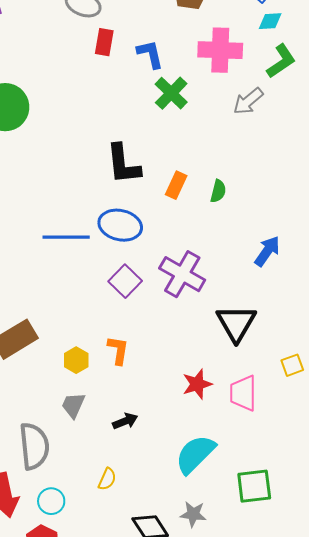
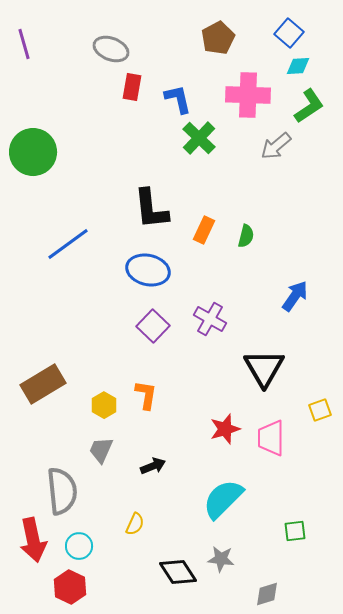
blue line: (66, 237) -> (68, 244), moved, turned -36
purple cross: (182, 274) -> (210, 319), size x0.7
green square: (254, 486) -> (295, 531), moved, size x0.6

